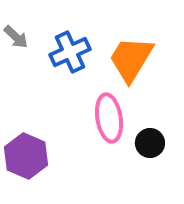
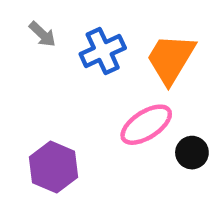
pink ellipse: (109, 118) -> (146, 125), turned 66

